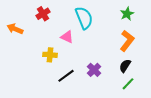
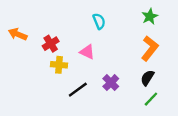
red cross: (43, 14) -> (51, 44), moved
cyan semicircle: (84, 18) -> (99, 21), size x0.6
pink triangle: (67, 37) -> (87, 52), moved

